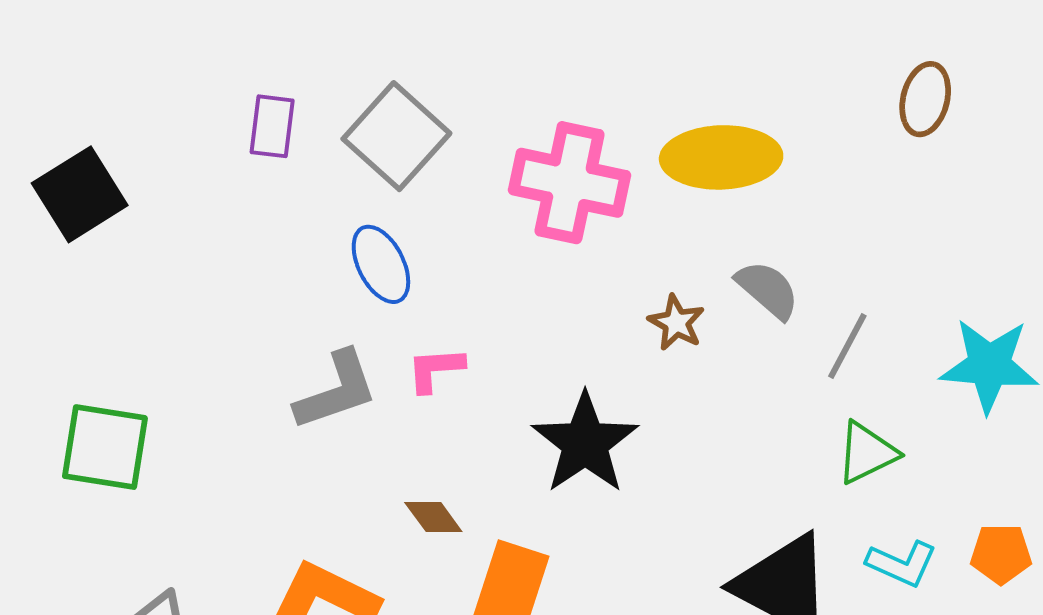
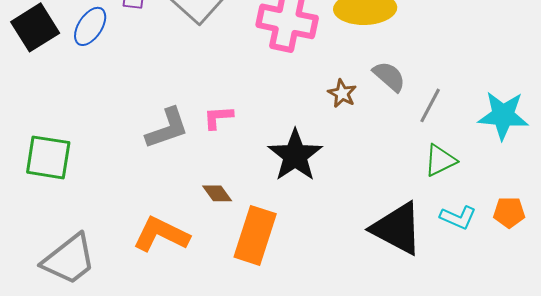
blue ellipse: (381, 264) -> (90, 26), moved, turned 60

